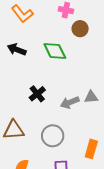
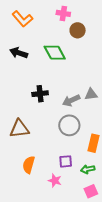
black cross: (37, 94) -> (40, 94), turned 35
gray circle: (53, 136) -> (69, 125), moved

